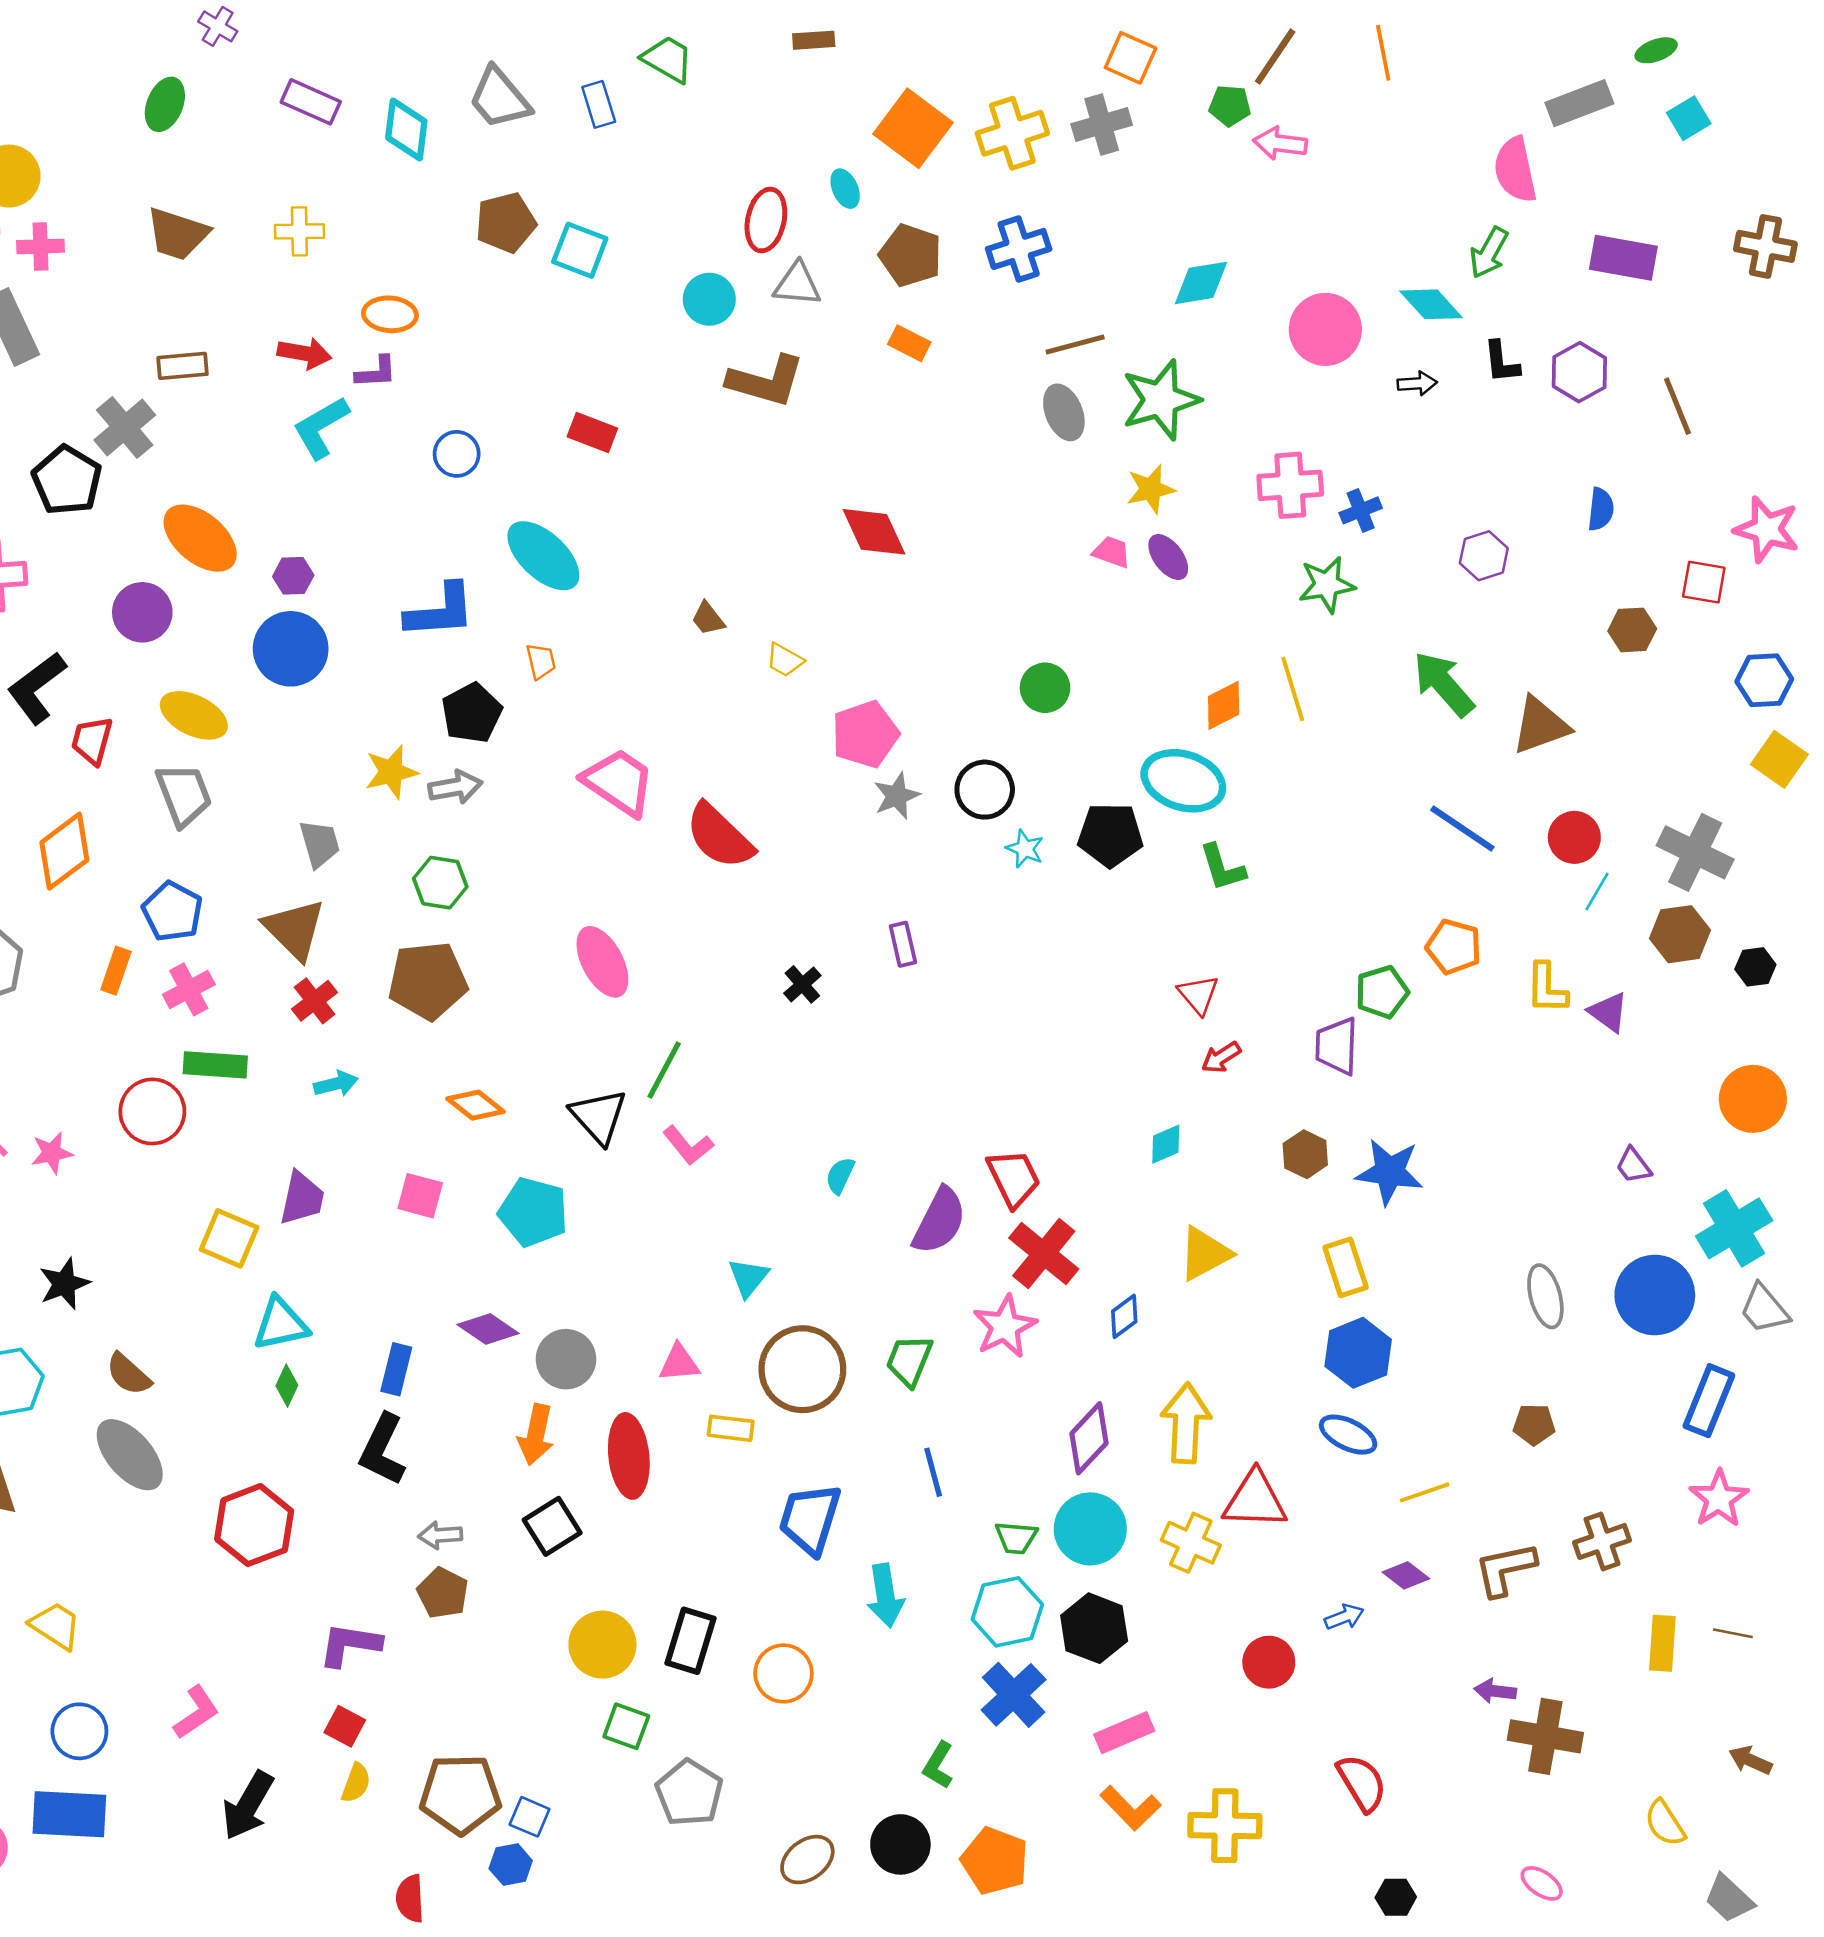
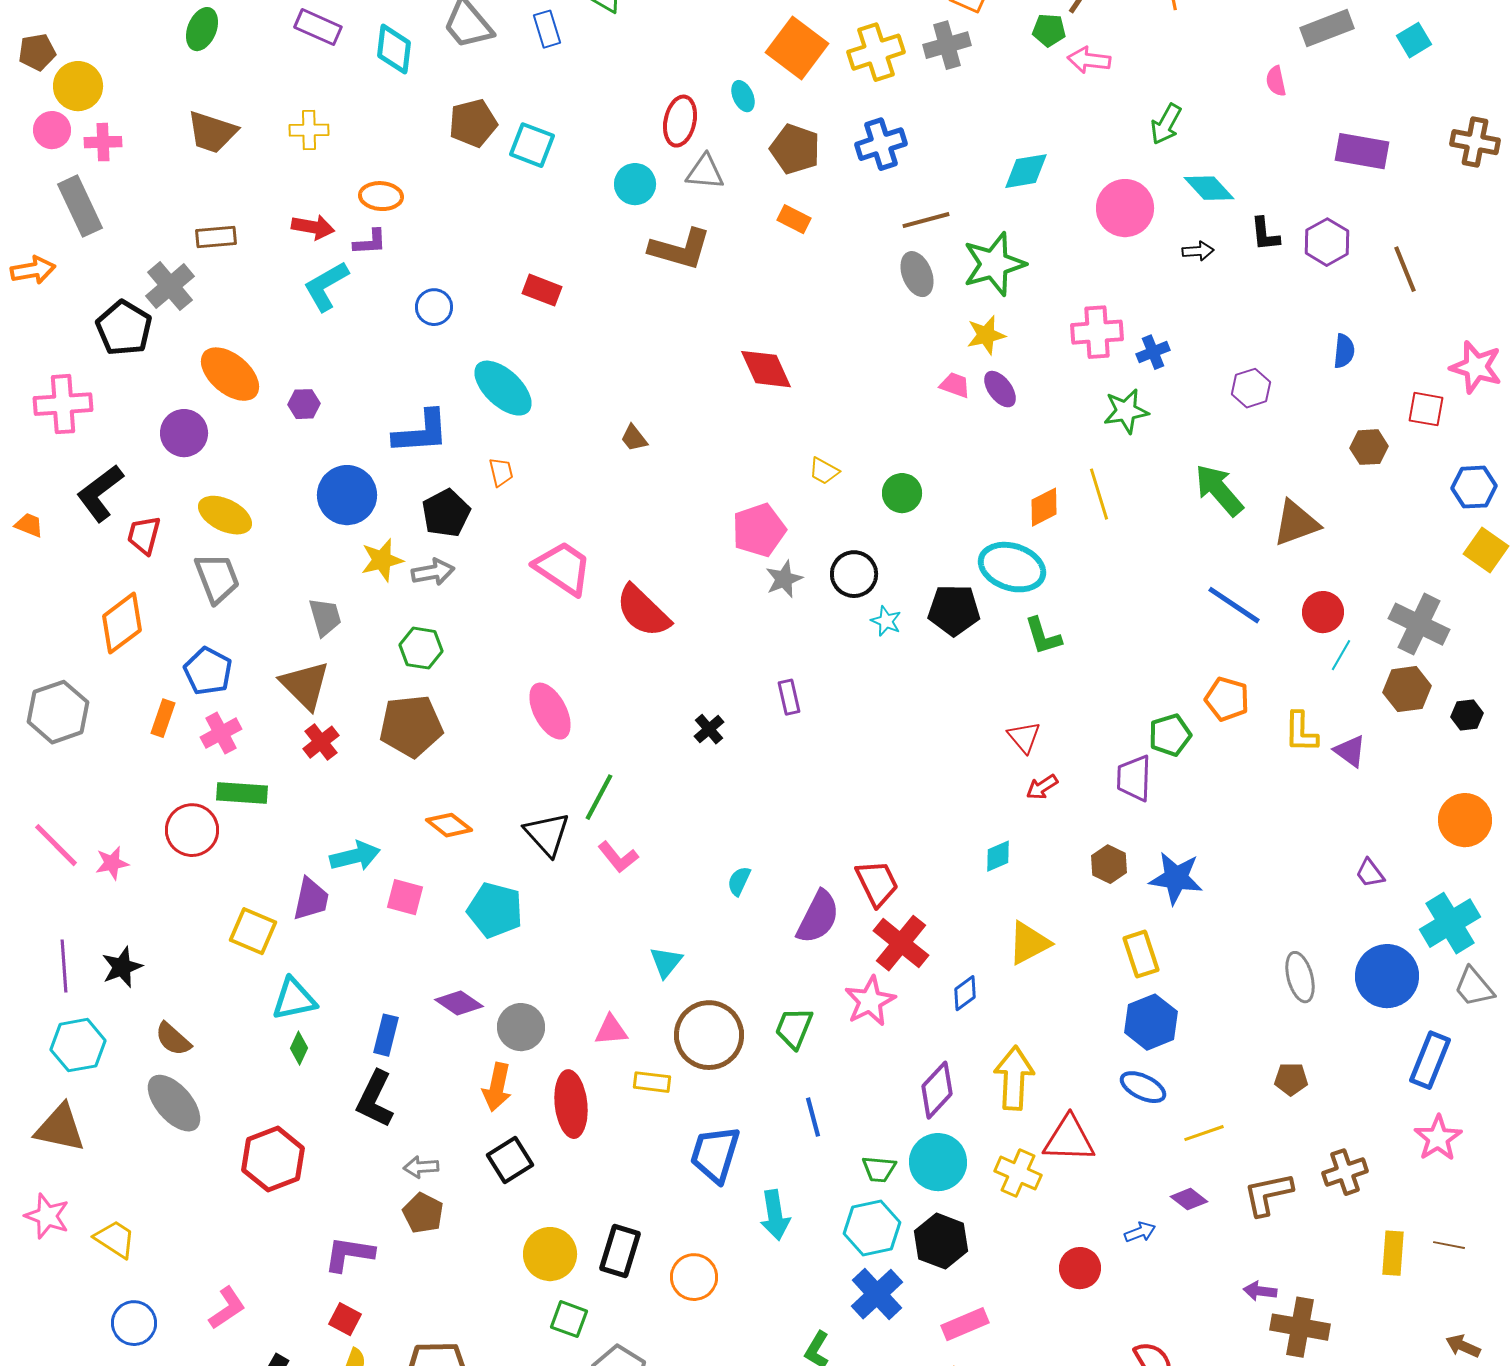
pink semicircle: (1515, 170) -> (1276, 81), size x0.6
green arrow: (1489, 253) -> (1166, 124), moved
blue circle: (291, 649) -> (347, 495), moved
yellow trapezoid: (785, 660) -> (824, 471), moved
cyan arrow: (336, 1084) -> (355, 856), moved, size x1.4

